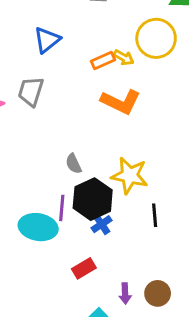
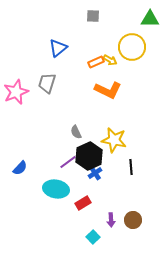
purple line: (62, 208) -> (68, 162), turned 48
cyan ellipse: (38, 227) -> (56, 189), moved

